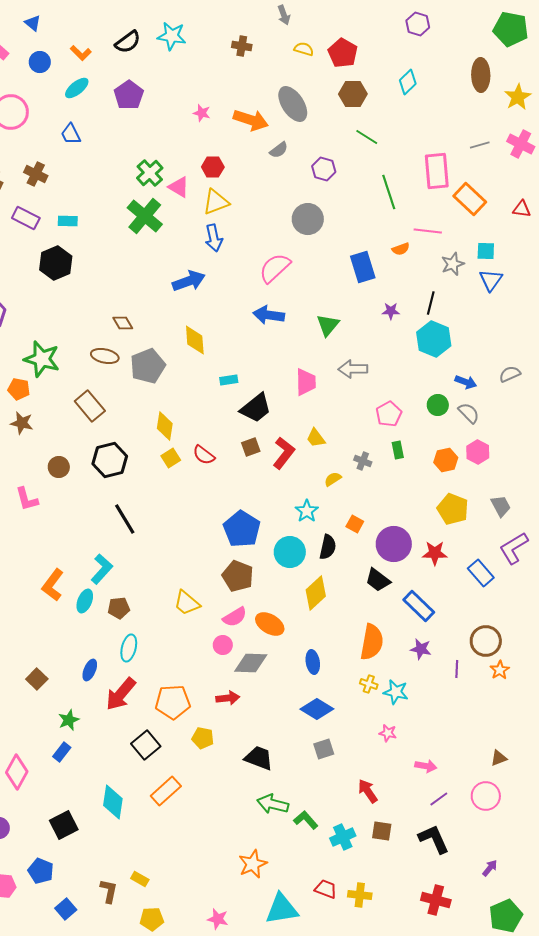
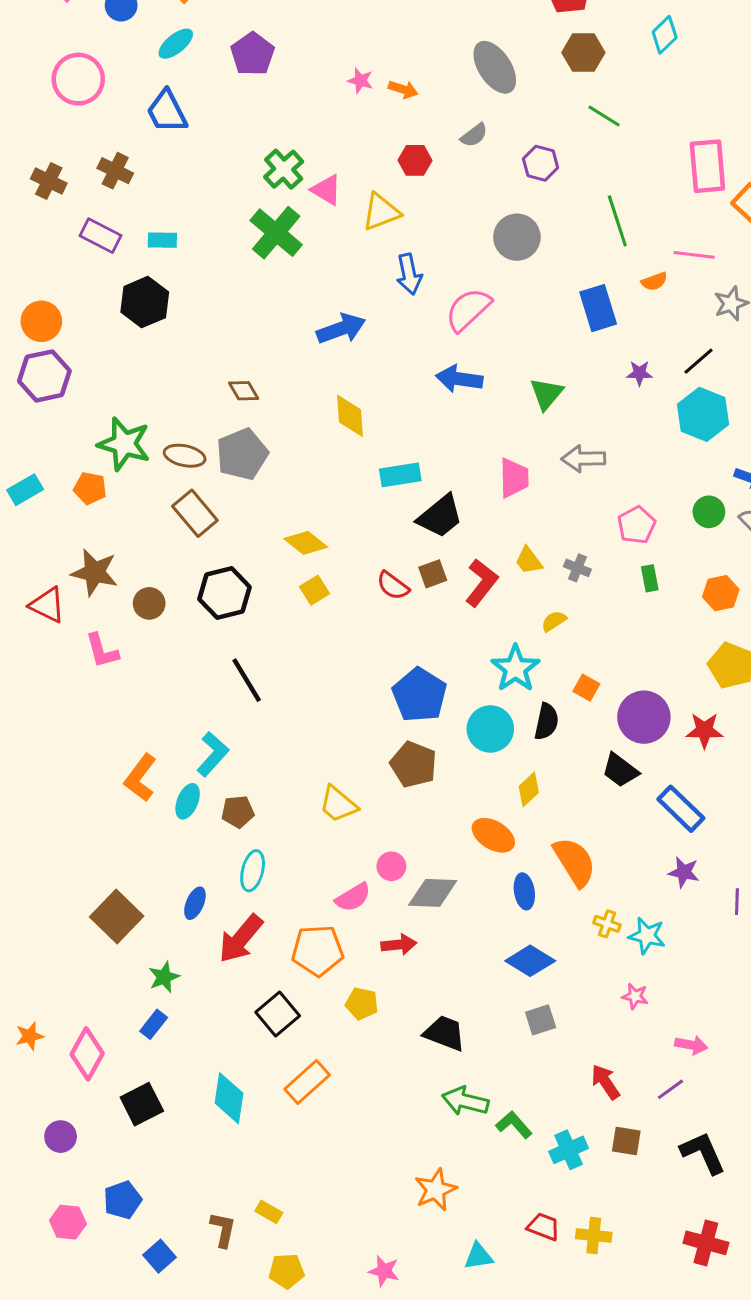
orange arrow: (251, 120) -> (403, 89), moved, size x0.6
blue trapezoid: (71, 134) -> (167, 112), size x1.4
red hexagon: (213, 167) -> (415, 160), moved
green line: (389, 192) -> (617, 221), moved
blue arrow: (214, 238) -> (409, 274), moved
black line: (431, 303) -> (699, 361), turned 35
brown ellipse: (105, 356) -> (185, 456), moved
gray pentagon: (148, 366) -> (242, 454), moved
cyan rectangle: (229, 380) -> (400, 475), size x1.5
brown star: (22, 423) -> (95, 572), moved, size x1.4
yellow diamond: (165, 426) -> (306, 543), turned -60
red semicircle: (204, 455) -> (393, 586), moved
gray cross: (363, 461) -> (577, 568), moved
cyan star: (307, 511) -> (515, 668), size x1.4
yellow diamond: (316, 593) -> (529, 789), size x0.7
pink semicircle: (235, 617) -> (353, 897), moved
orange ellipse: (270, 624) -> (493, 835), moved
orange semicircle: (372, 642) -> (575, 862), moved, turned -42
brown square: (37, 679) -> (117, 916), size x1.6
purple line: (439, 799) -> (671, 1089), moved
black square: (64, 825) -> (142, 1104), moved
blue pentagon: (41, 871) -> (123, 1200), turned 30
cyan triangle: (282, 909) -> (479, 1256), size x0.6

